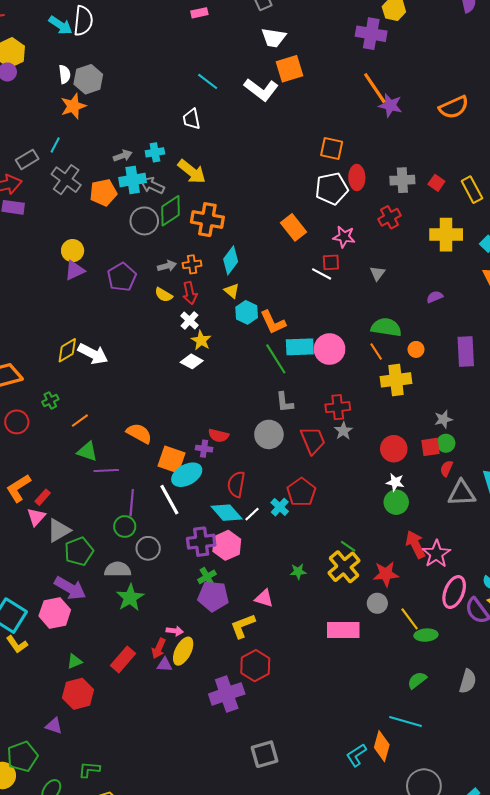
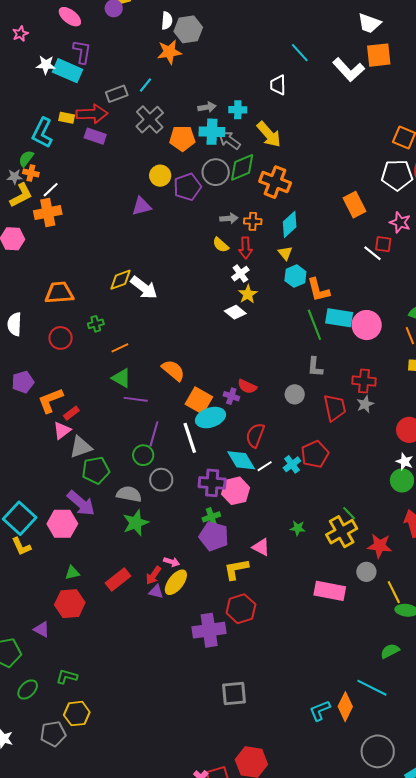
yellow circle: (73, 251) -> (160, 176), moved
purple pentagon: (122, 277) -> (187, 187), moved
gray circle: (269, 434) -> (295, 394), size x0.7

